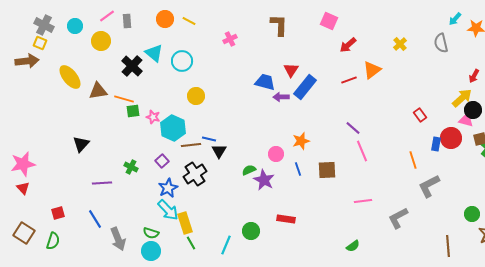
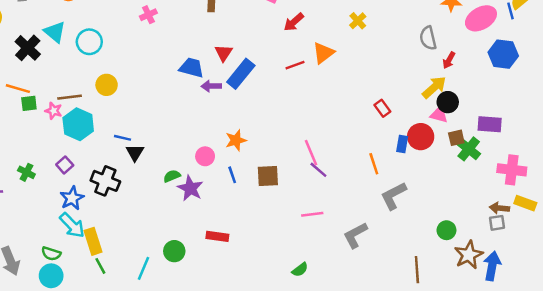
gray semicircle: (441, 43) -> (428, 38), moved
purple line: (353, 128) -> (318, 170), moved
brown line: (191, 145) -> (70, 97), moved
black cross: (195, 174) -> (105, 181), turned -35

